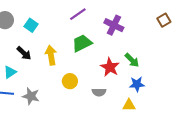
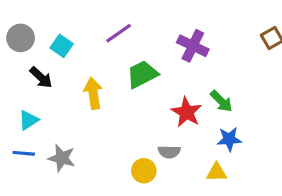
purple line: (78, 14) -> (119, 33), moved
black arrow: (24, 53) -> (41, 77), moved
yellow circle: (70, 81) -> (144, 171), moved

